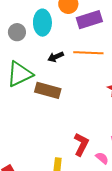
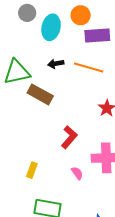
gray circle: (17, 32) -> (27, 13), moved
red L-shape: (81, 144) -> (69, 137), moved

